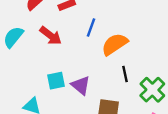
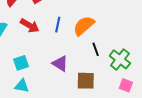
blue line: (91, 28) -> (58, 25), moved
cyan square: (56, 81) -> (21, 63), moved

